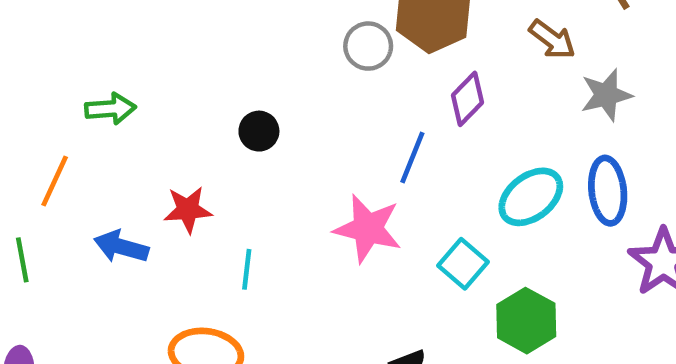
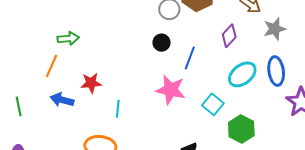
purple diamond: (468, 99) -> (229, 36), moved
green arrow: (110, 109) -> (68, 39), moved
black circle: (259, 131) -> (162, 43), moved
orange line: (55, 181) -> (52, 66), moved

